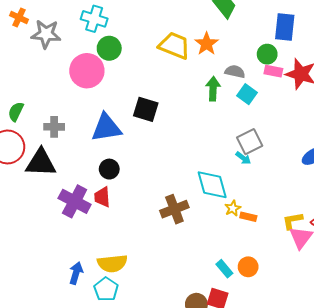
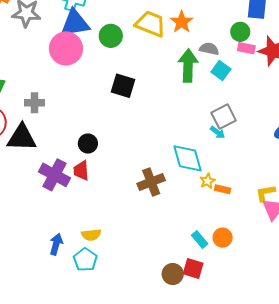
green circle: (109, 48) -> (111, 36), moved
green arrow: (213, 89) -> (188, 66), size x1.4
blue triangle: (106, 128) -> (75, 23), moved
yellow semicircle: (112, 263) -> (91, 235), size x0.7

